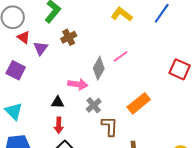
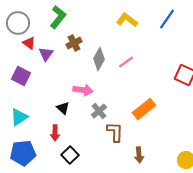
gray diamond: (99, 68) -> (99, 59), moved
black triangle: (58, 102) -> (63, 108), turned 40
cyan triangle: (14, 111) -> (19, 117), turned 42
red arrow: (59, 125) -> (55, 133), moved

